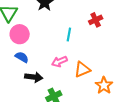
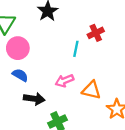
red cross: (96, 20) -> (96, 33), moved
orange triangle: (82, 69) -> (91, 90), turned 36

